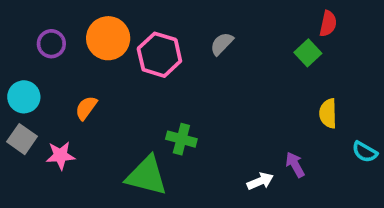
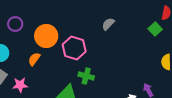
orange circle: (108, 38) -> (46, 36), moved
pink hexagon: (159, 55) -> (74, 48), moved

